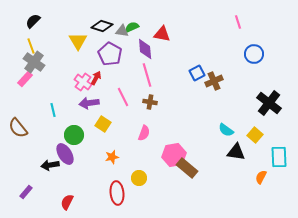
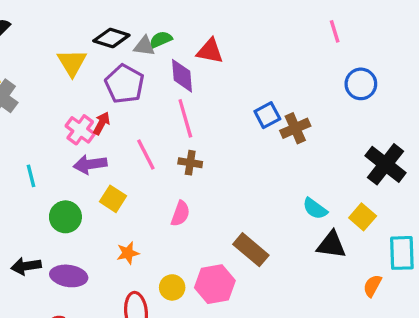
purple ellipse: (65, 154) -> (69, 276), moved, turned -50
pink hexagon: (174, 155) -> (215, 284), moved
brown rectangle: (187, 168) -> (251, 250), moved

